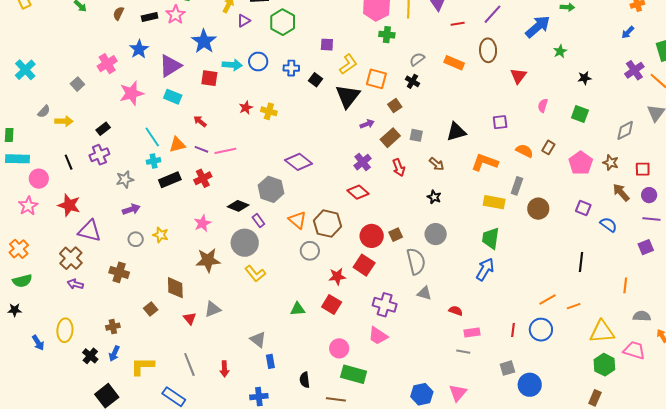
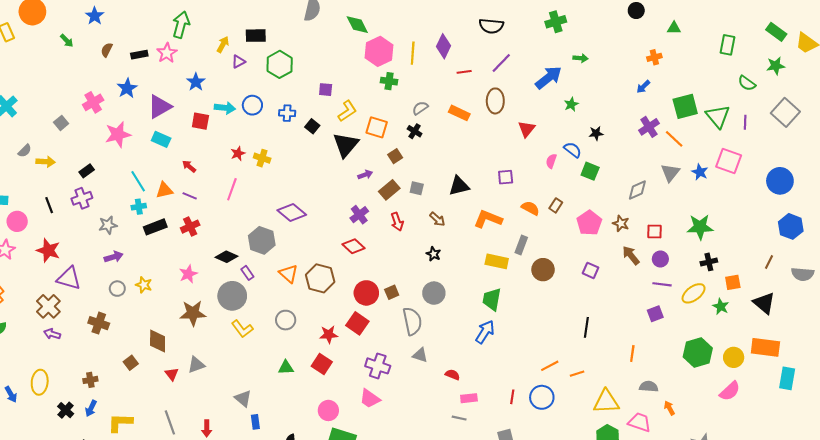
blue star: (204, 41) -> (196, 82), size x0.7
pink line: (225, 151) -> (232, 189), moved, turned -60
blue semicircle: (608, 225) -> (573, 150), moved
gray circle: (310, 251) -> (286, 320), moved

